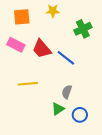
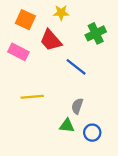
orange square: (22, 17) -> (25, 20), turned 30
red trapezoid: (42, 49) -> (51, 40), moved
green triangle: (58, 109) -> (67, 126), turned 40

